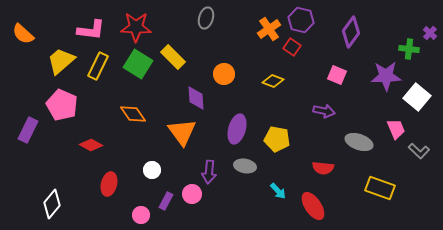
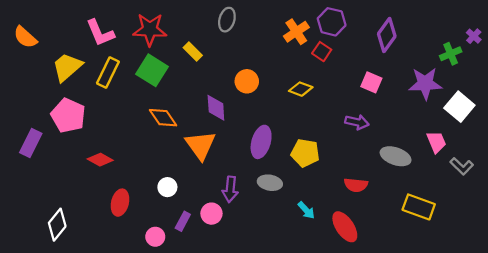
pink L-shape: (91, 30) -> (100, 33), turned 60
green cross: (409, 49) -> (451, 54), turned -30
yellow rectangle: (173, 57) -> (193, 52), moved, size x0.7
orange diamond: (133, 114) -> (163, 118), moved

